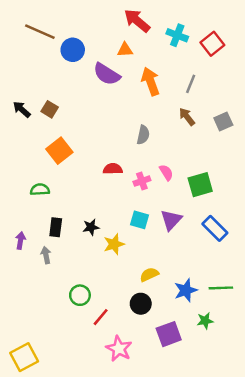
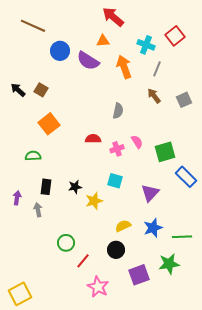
cyan cross: (177, 35) -> (146, 45), moved
blue circle: (73, 50) -> (60, 51), moved
purple triangle: (171, 220) -> (150, 193), moved
blue rectangle: (215, 228) -> (186, 177), moved
blue star: (186, 290) -> (153, 228), moved
green star: (205, 321) -> (169, 264), size x1.5

